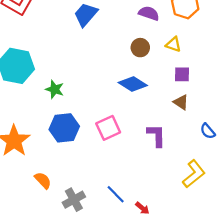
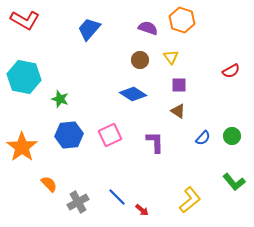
yellow triangle: (173, 44) -> (171, 57), turned 35
blue semicircle: (208, 131) -> (203, 138), turned -98
yellow L-shape: (194, 174) -> (190, 200), moved

